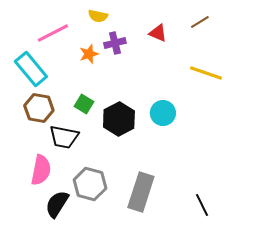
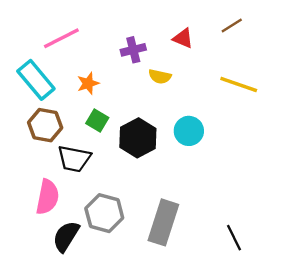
yellow semicircle: (98, 16) -> (160, 76), moved
orange star: (89, 54) -> (88, 83), moved

